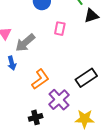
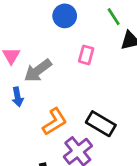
black rectangle: (86, 78) -> (101, 124), moved, turned 60

